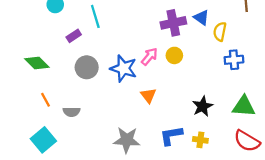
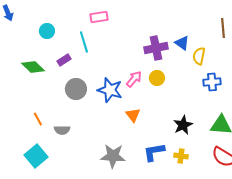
green diamond: (37, 63) -> (33, 67), moved

